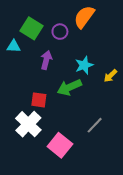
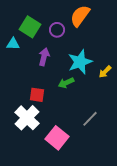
cyan star: (84, 65) -> (80, 62), size x1.4
green arrow: (69, 87) -> (66, 83), size x0.7

